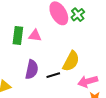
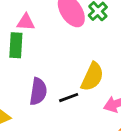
pink triangle: (35, 36) -> (26, 22), moved

